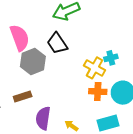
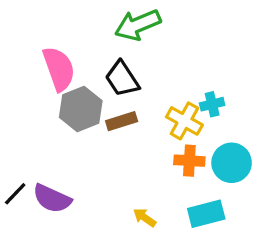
brown rectangle: (23, 97) -> (122, 121), moved
purple semicircle: (43, 118) -> (52, 199), moved, turned -75

